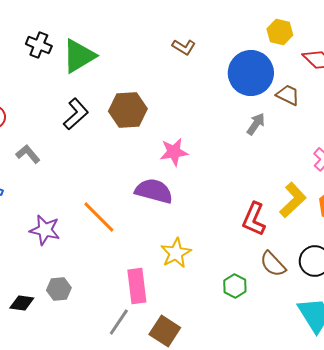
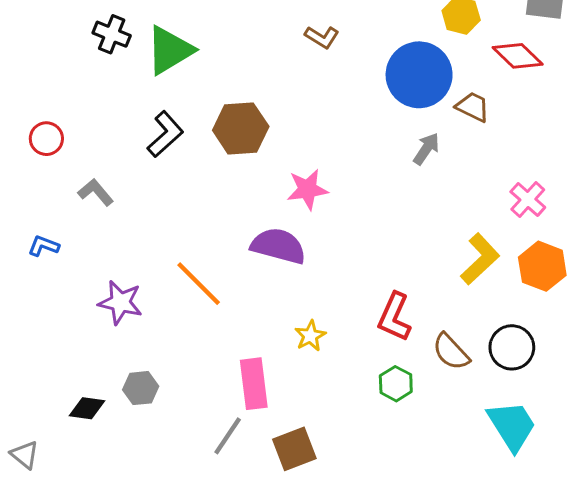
red L-shape: (254, 219) -> (394, 317), moved
yellow star: (176, 253) -> (310, 336), size x0.7
brown square: (165, 331) -> (294, 449), turned 36

